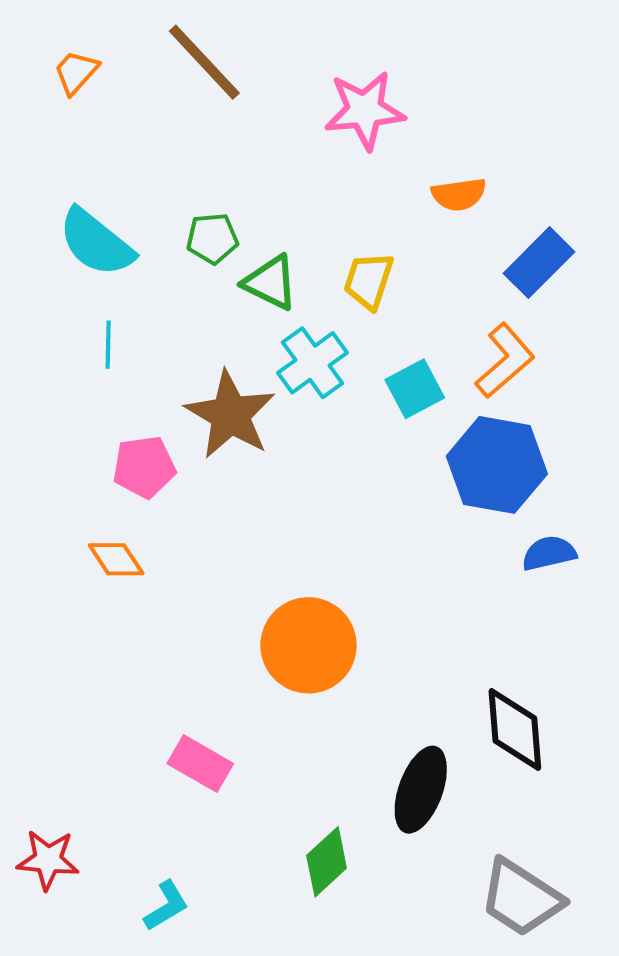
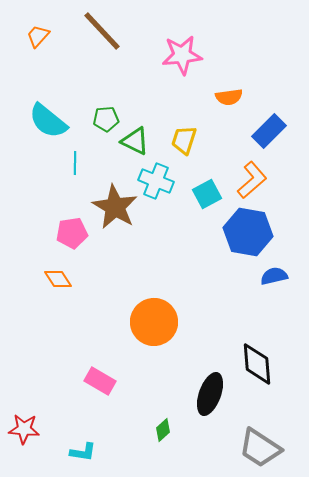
cyan line: (108, 345) -> (75, 163), moved
cyan cross: (313, 363) -> (156, 181), turned -32
green diamond: (327, 862) -> (163, 430), size x0.7
cyan L-shape: (166, 906) -> (83, 452), turned 40

